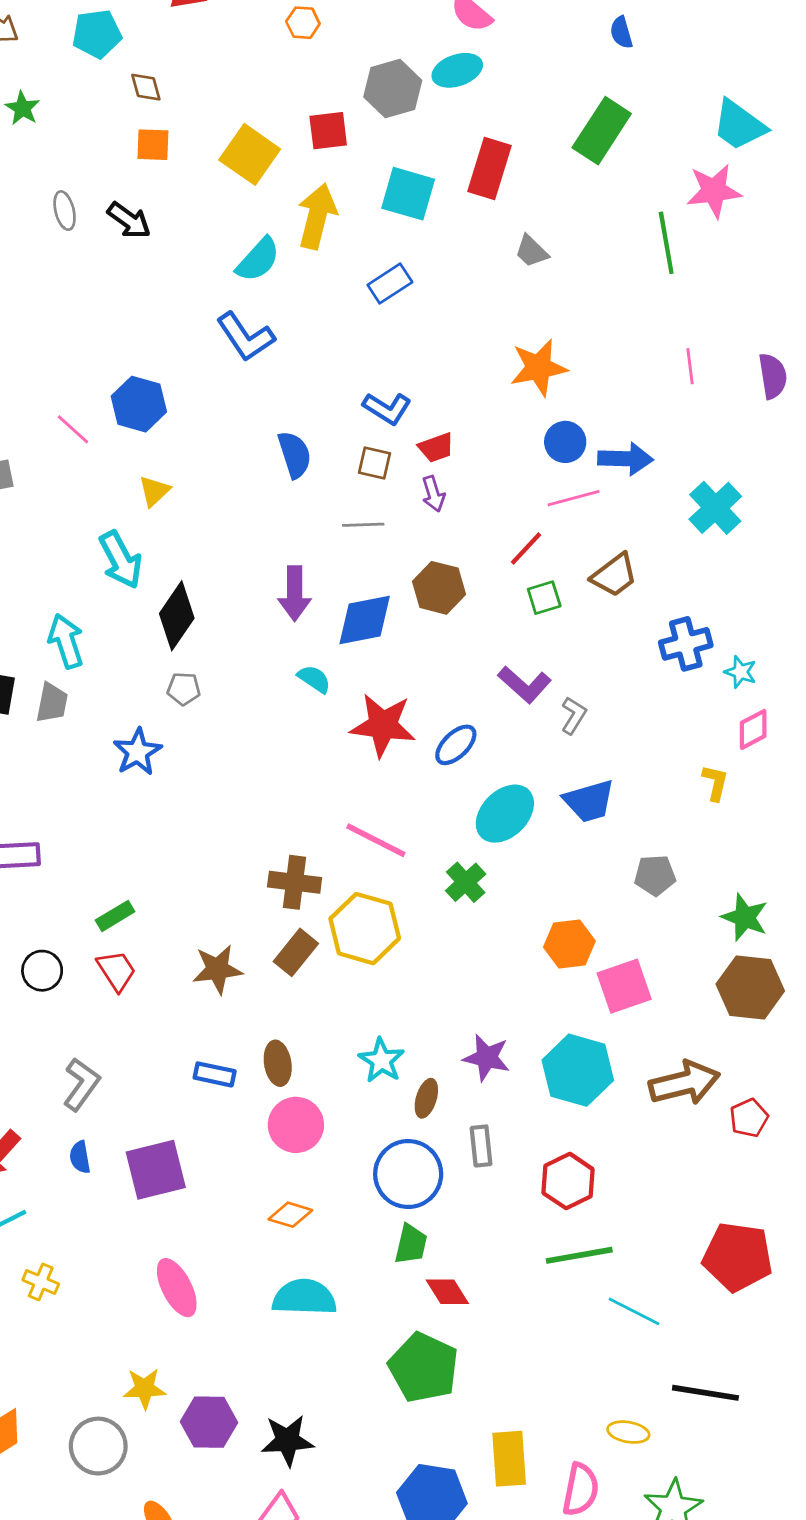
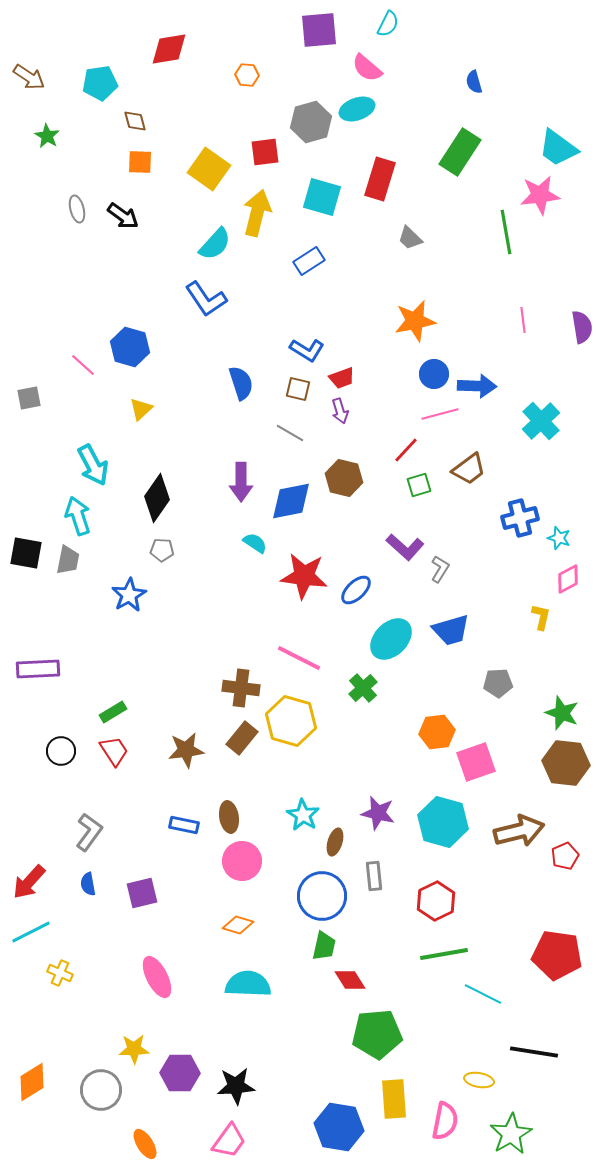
gray line: (363, 525) -> (290, 433), turned 32
cyan arrow: (121, 560) -> (93, 465), moved
purple square: (156, 1170) -> (142, 893), size x0.7
green pentagon: (424, 1368) -> (377, 1034), moved, turned -30

